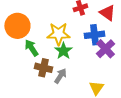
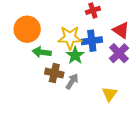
red triangle: (107, 13) -> (121, 30), moved
blue cross: (94, 35) -> (92, 41), moved
green arrow: (31, 48) -> (42, 52), turned -48

